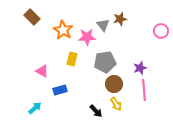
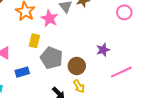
pink star: (87, 37) -> (49, 18), turned 30
gray pentagon: (105, 62) -> (52, 58), moved, turned 30
pink line: (144, 90) -> (121, 72), moved, turned 70

